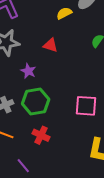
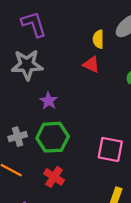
yellow semicircle: (64, 13) -> (98, 39), turned -70
red triangle: (50, 45) -> (91, 64), moved

